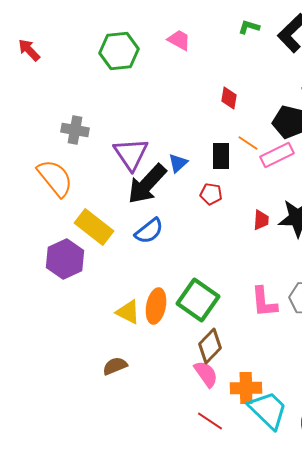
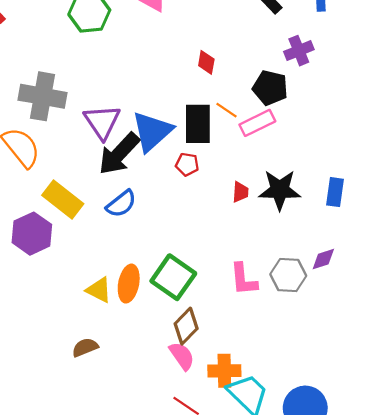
gray cross: (75, 130) -> (42, 96), size x1.6
black rectangle: (221, 156) -> (198, 124), size x1.4
blue triangle: (178, 163) -> (152, 131), size x2.0

